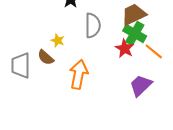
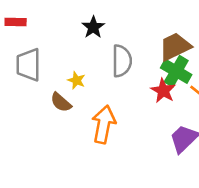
gray trapezoid: (21, 65) -> (29, 65), moved

